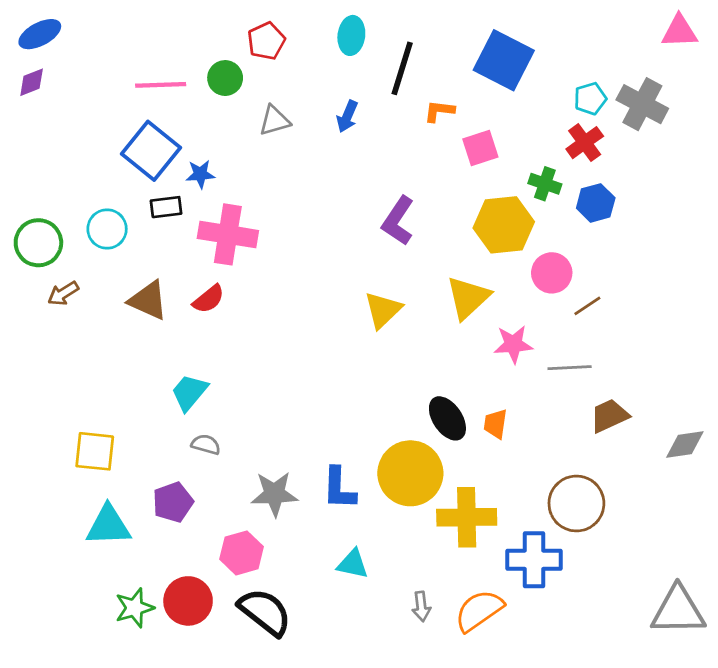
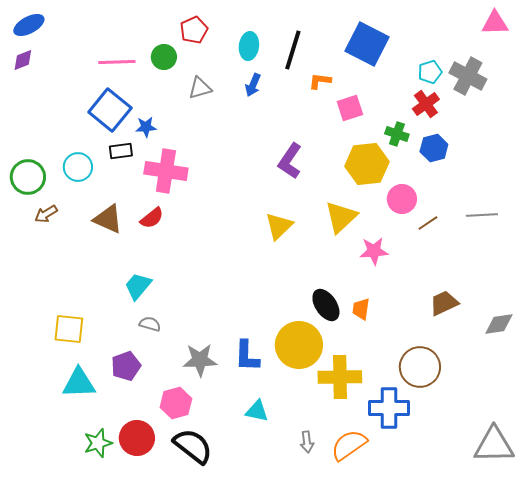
cyan ellipse: (351, 35) -> (249, 46), moved
gray line: (570, 368) -> (482, 215), moved

